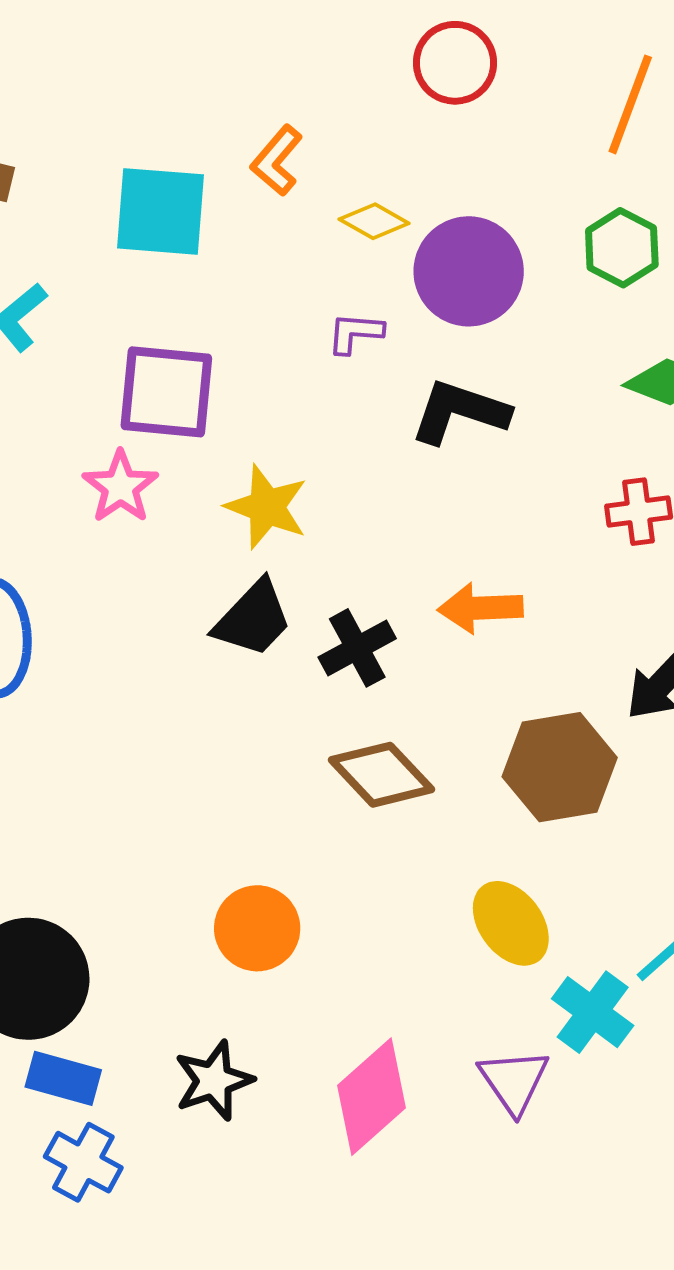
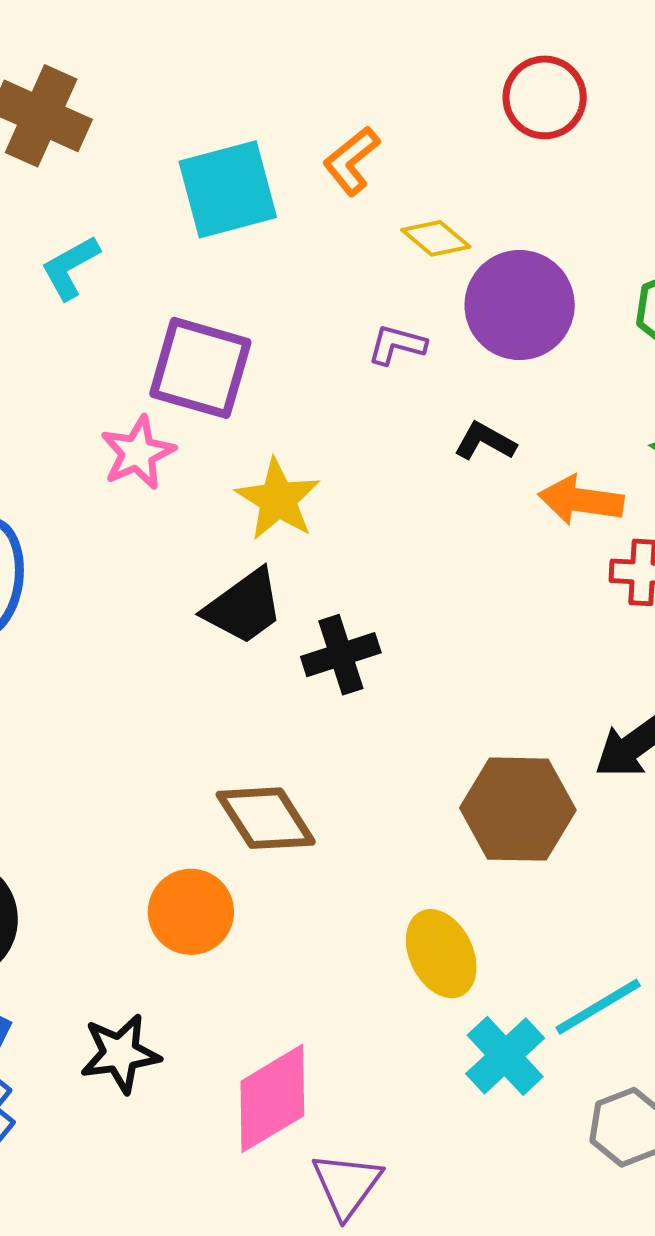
cyan square: (160, 211) -> (228, 189), turned -30
black L-shape: (460, 412) -> (485, 441), size x0.6
orange arrow: (480, 608) -> (581, 500), moved
brown diamond: (381, 775) -> (266, 818), moved
purple triangle: (514, 1081) -> (347, 1185), moved

